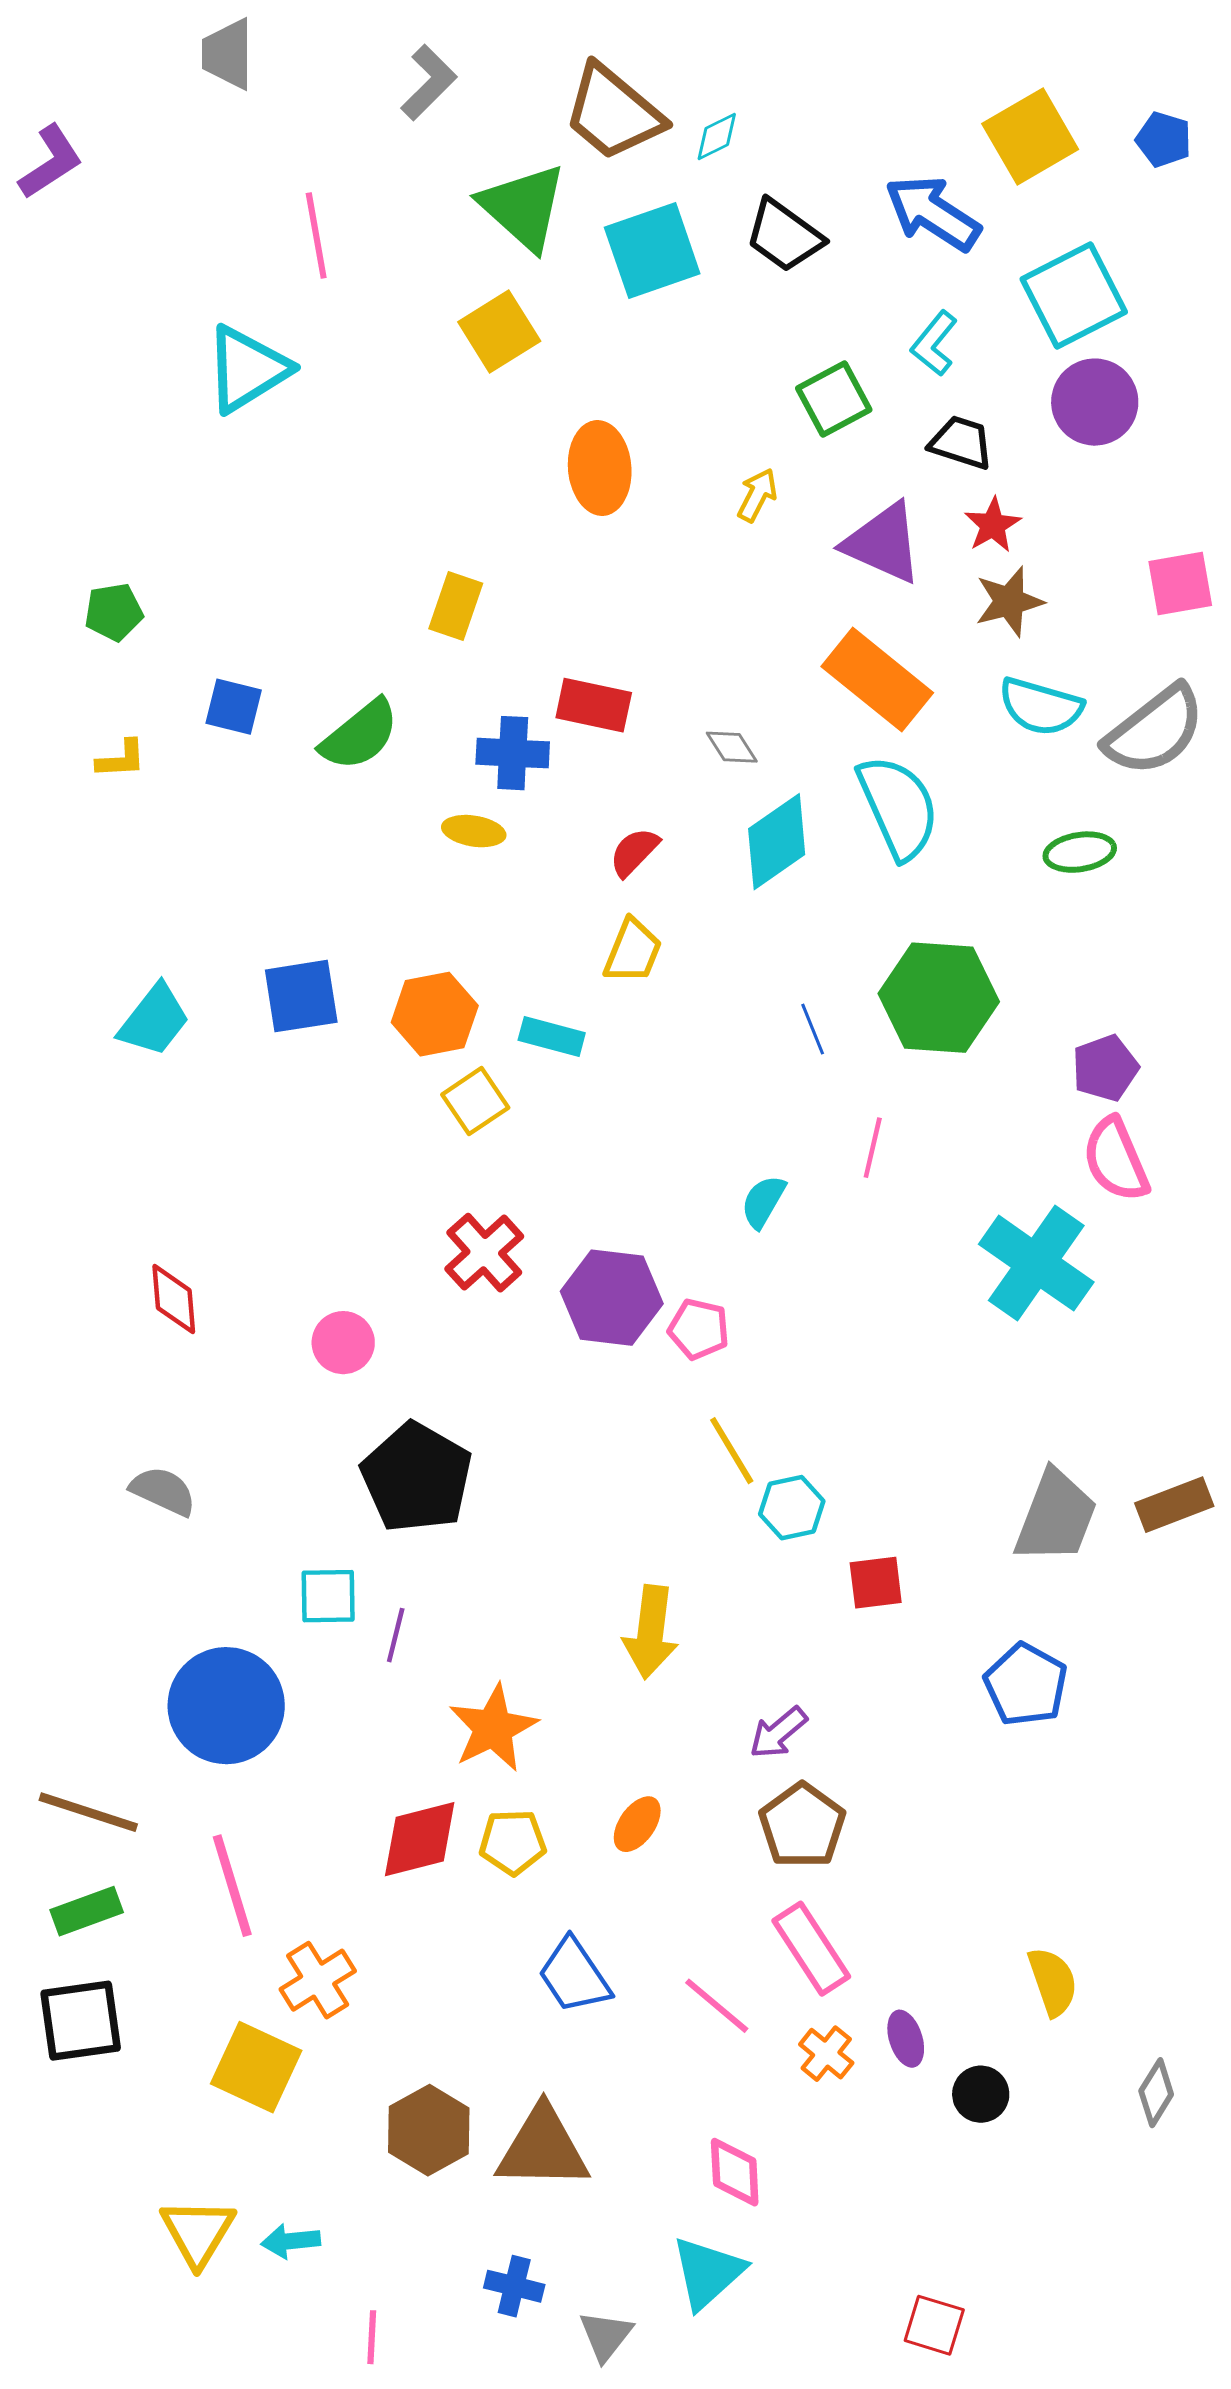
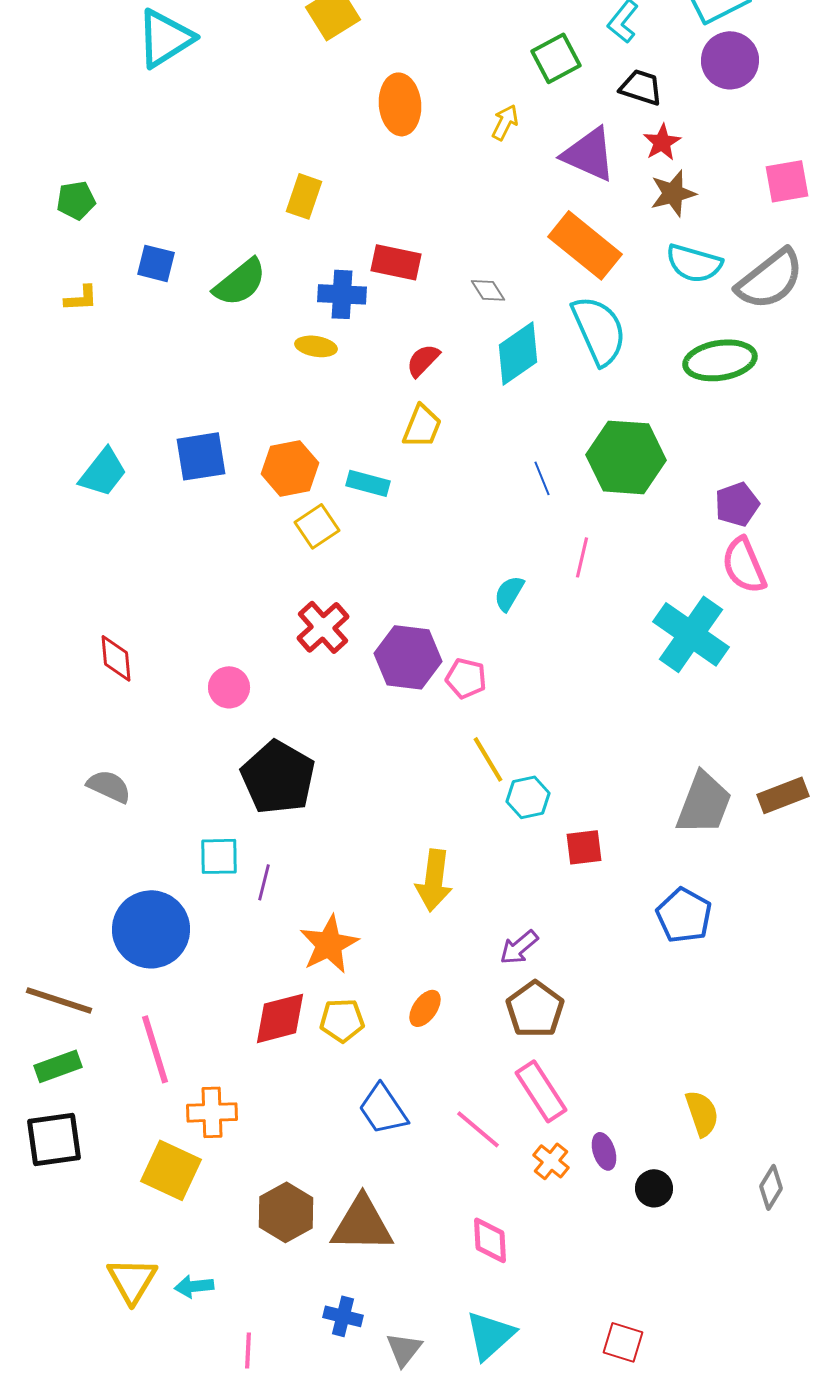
green ellipse: (1080, 852) -> (720, 360), size x1.5
orange cross: (318, 1980) -> (212, 1112), turned 30
cyan triangle: (708, 2273) -> (490, 1335), moved

